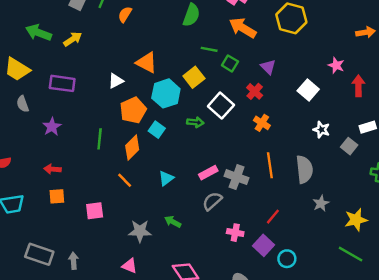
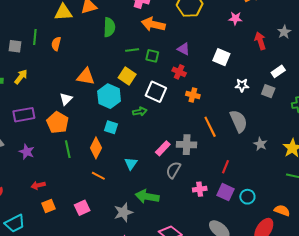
pink star: (336, 65) -> (235, 18), moved
orange pentagon: (133, 110) -> (58, 123), moved
green arrow: (173, 222) -> (147, 196), size x1.6

